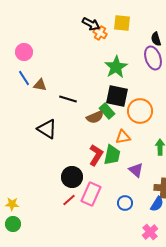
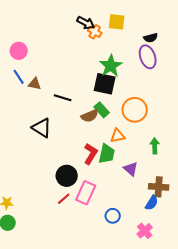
black semicircle: (156, 39) -> (151, 38), turned -88
black square: (117, 96) -> (105, 84), moved
blue circle: (125, 203) -> (113, 216), moved

